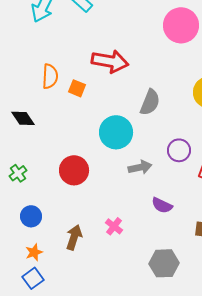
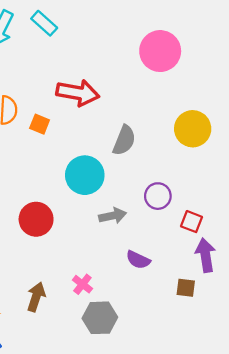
gray hexagon: (164, 263) -> (100, 318), moved

